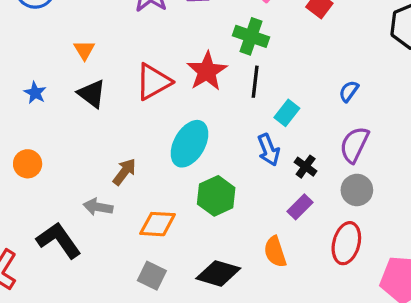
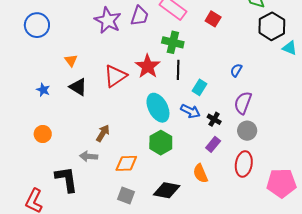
cyan ellipse: (190, 144) -> (158, 108), moved, turned -52
blue arrow: (269, 150) -> (190, 111), turned -36
black L-shape: (59, 240) -> (66, 179), turned 32

